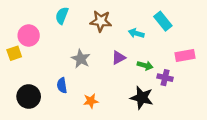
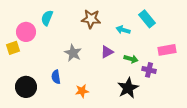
cyan semicircle: (62, 16) -> (47, 18), moved
black star: (142, 98) -> (128, 88), turned 30

